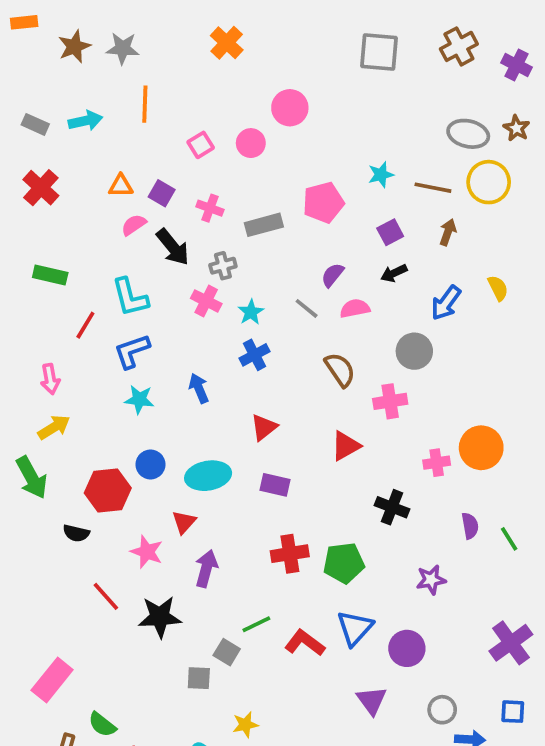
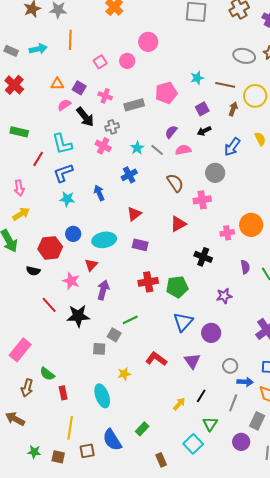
yellow circle: (489, 182) -> (255, 96), moved
cyan star: (251, 312) -> (137, 148), moved
red L-shape: (305, 643) -> (156, 359), moved

